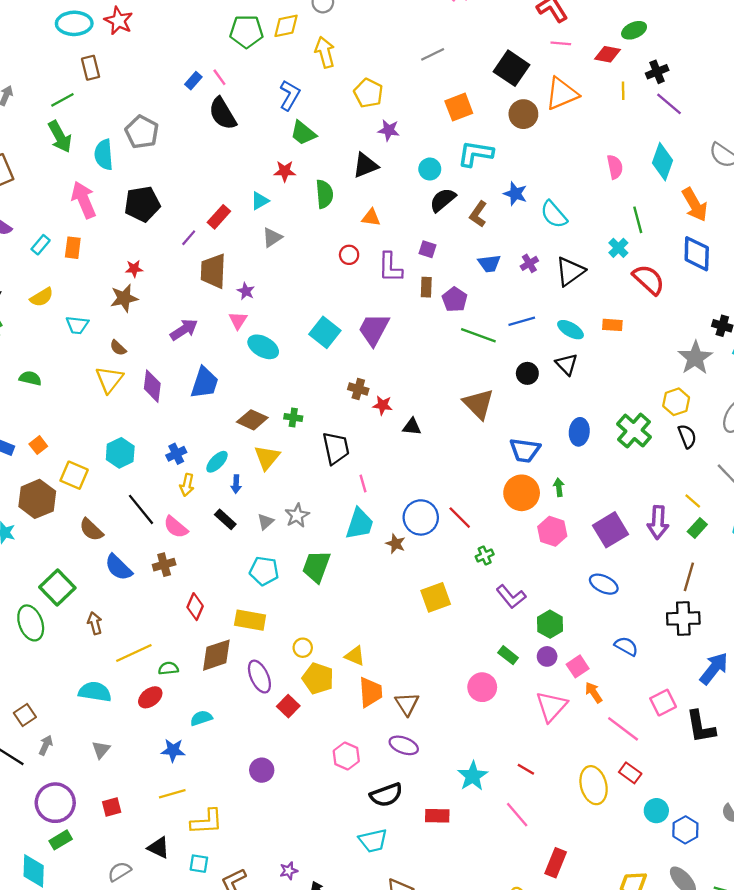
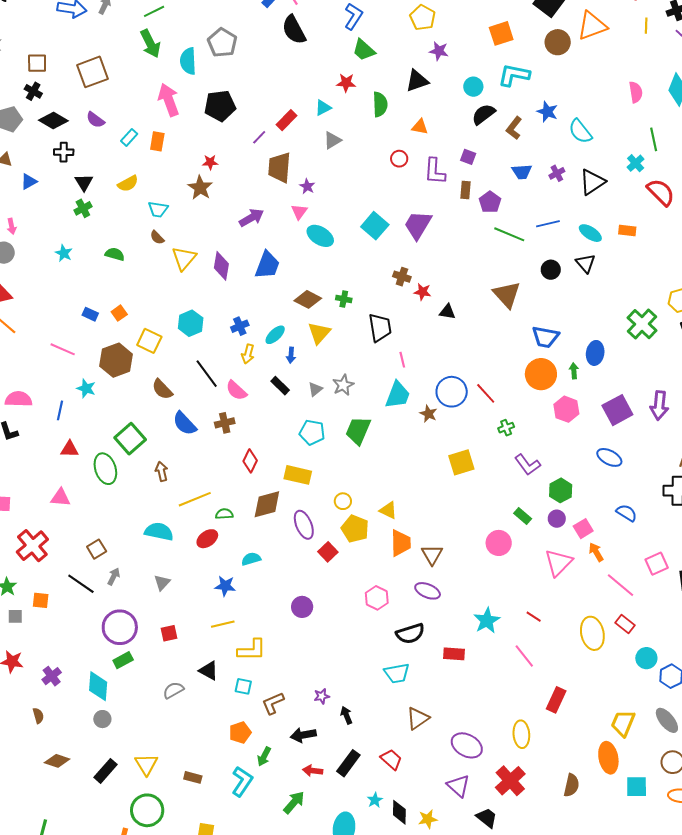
brown star: (124, 298) -> (200, 188), turned -30
brown semicircle: (118, 348) -> (157, 237), moved
blue ellipse: (579, 432) -> (595, 353), moved

